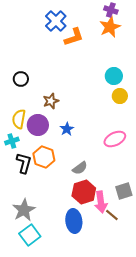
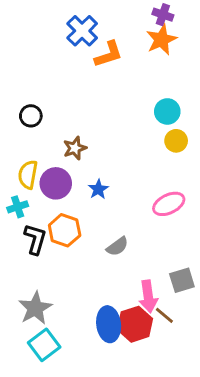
red hexagon: (84, 192) -> (135, 324), moved

